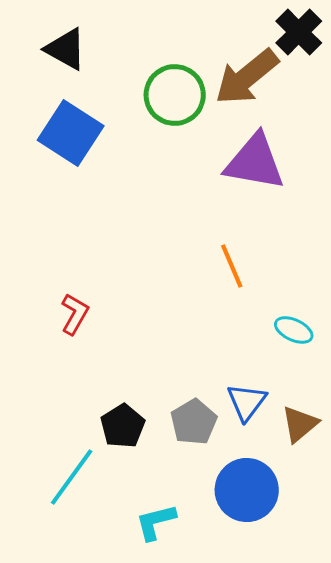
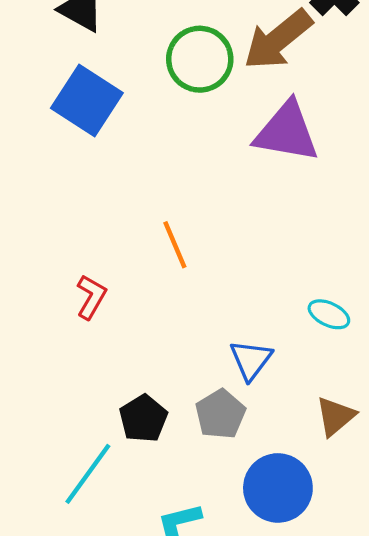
orange line: (232, 266) -> (175, 245), moved
blue triangle: (247, 402) -> (251, 360), moved

